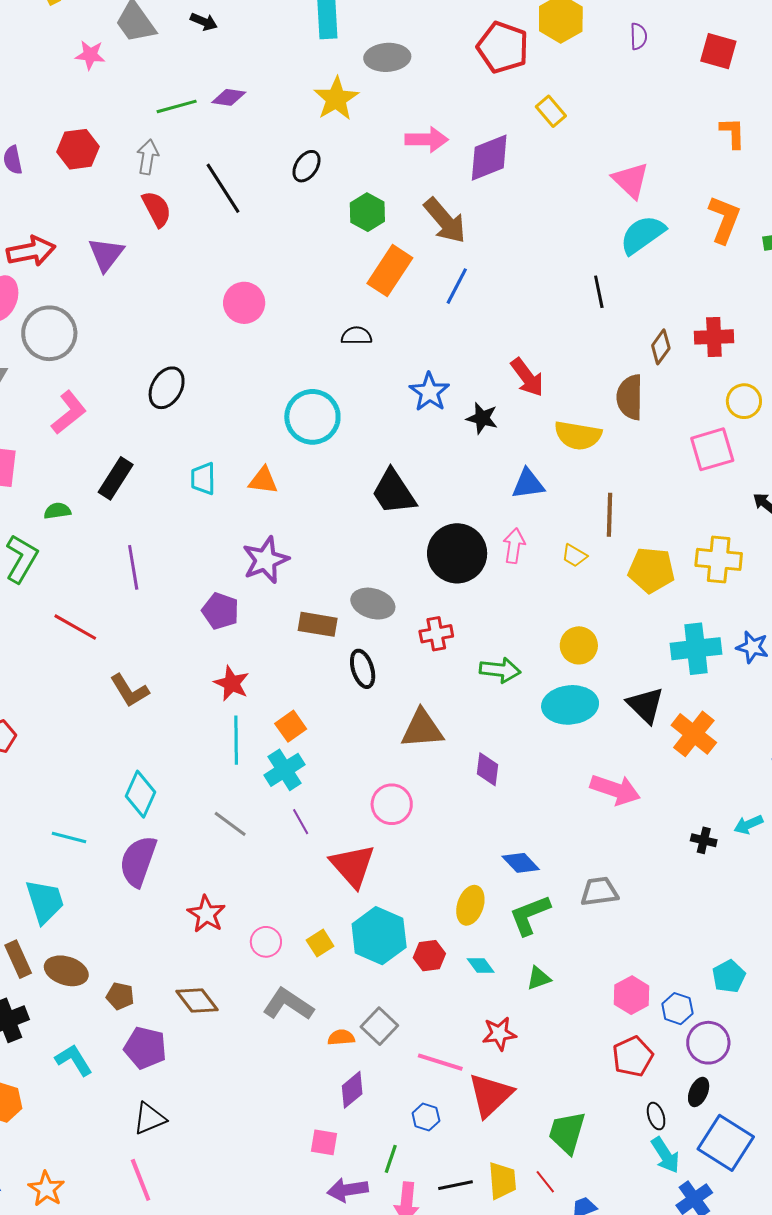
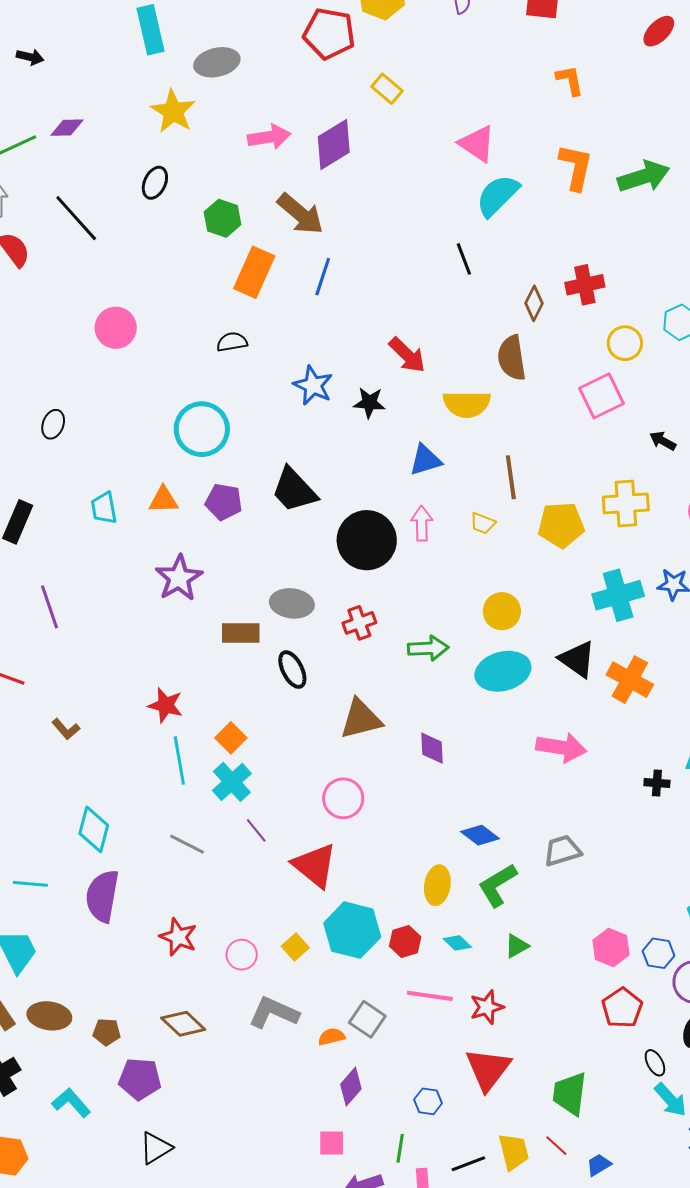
black ellipse: (167, 388) -> (53, 424), size x0.7
purple pentagon: (220, 611) -> (224, 502), moved
brown L-shape: (129, 691) -> (66, 729), size x0.7
pink line: (440, 1062) -> (430, 996), moved

